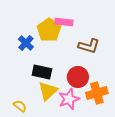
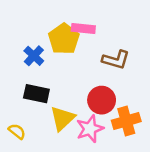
black rectangle: (42, 72) -> (36, 94), moved
yellow semicircle: (20, 106) -> (17, 131), moved

